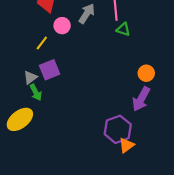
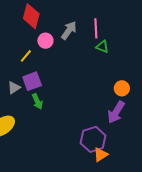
green arrow: (36, 92) -> (37, 101), moved

